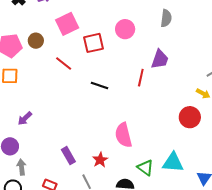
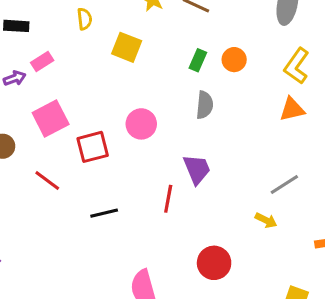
purple trapezoid: (160, 59) -> (197, 169), turned -40
black line: (99, 86) -> (104, 213), turned -30
red circle: (190, 117) -> (214, 263), moved

